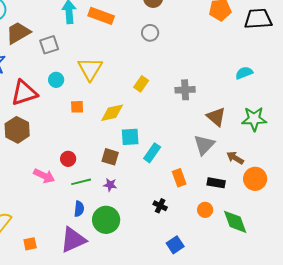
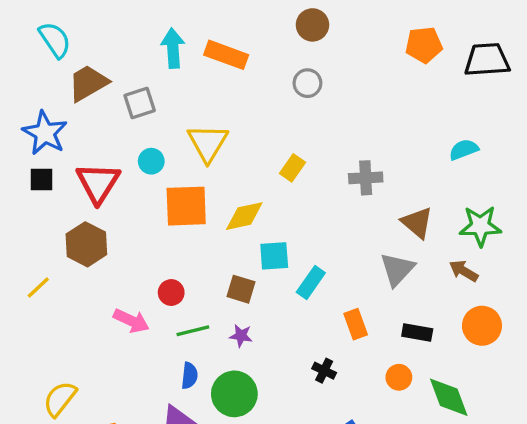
red triangle: (24, 93) -> (98, 183), turned -40
orange square: (77, 107) -> (186, 206), size x2.0
brown arrow: (235, 158) -> (464, 271), moved

